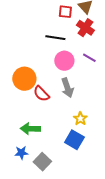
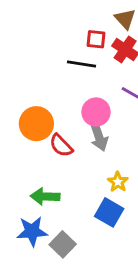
red square: (65, 12) -> (96, 39), moved
pink circle: (64, 61) -> (96, 112), moved
blue star: (21, 153) -> (32, 231), size x1.5

